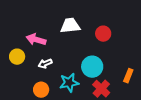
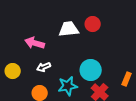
red circle: (103, 34) -> (93, 24), moved
yellow circle: (17, 57) -> (13, 71), moved

